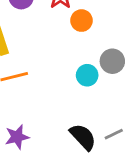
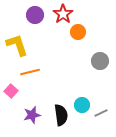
cyan circle: (87, 75) -> (82, 105), moved
black semicircle: (83, 137) -> (61, 115), moved, turned 35

